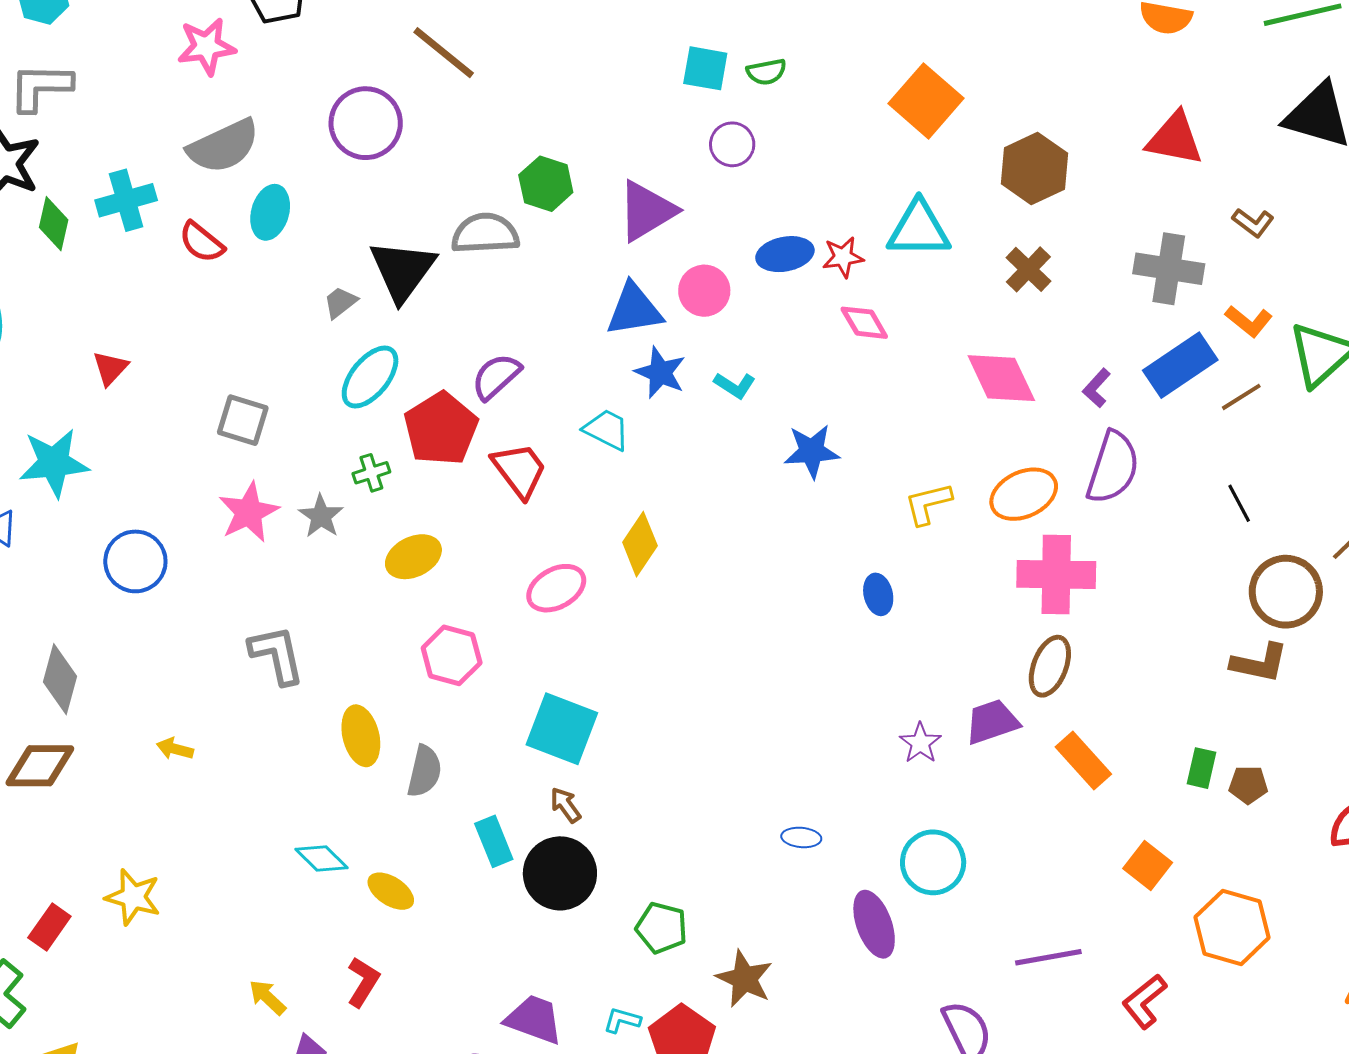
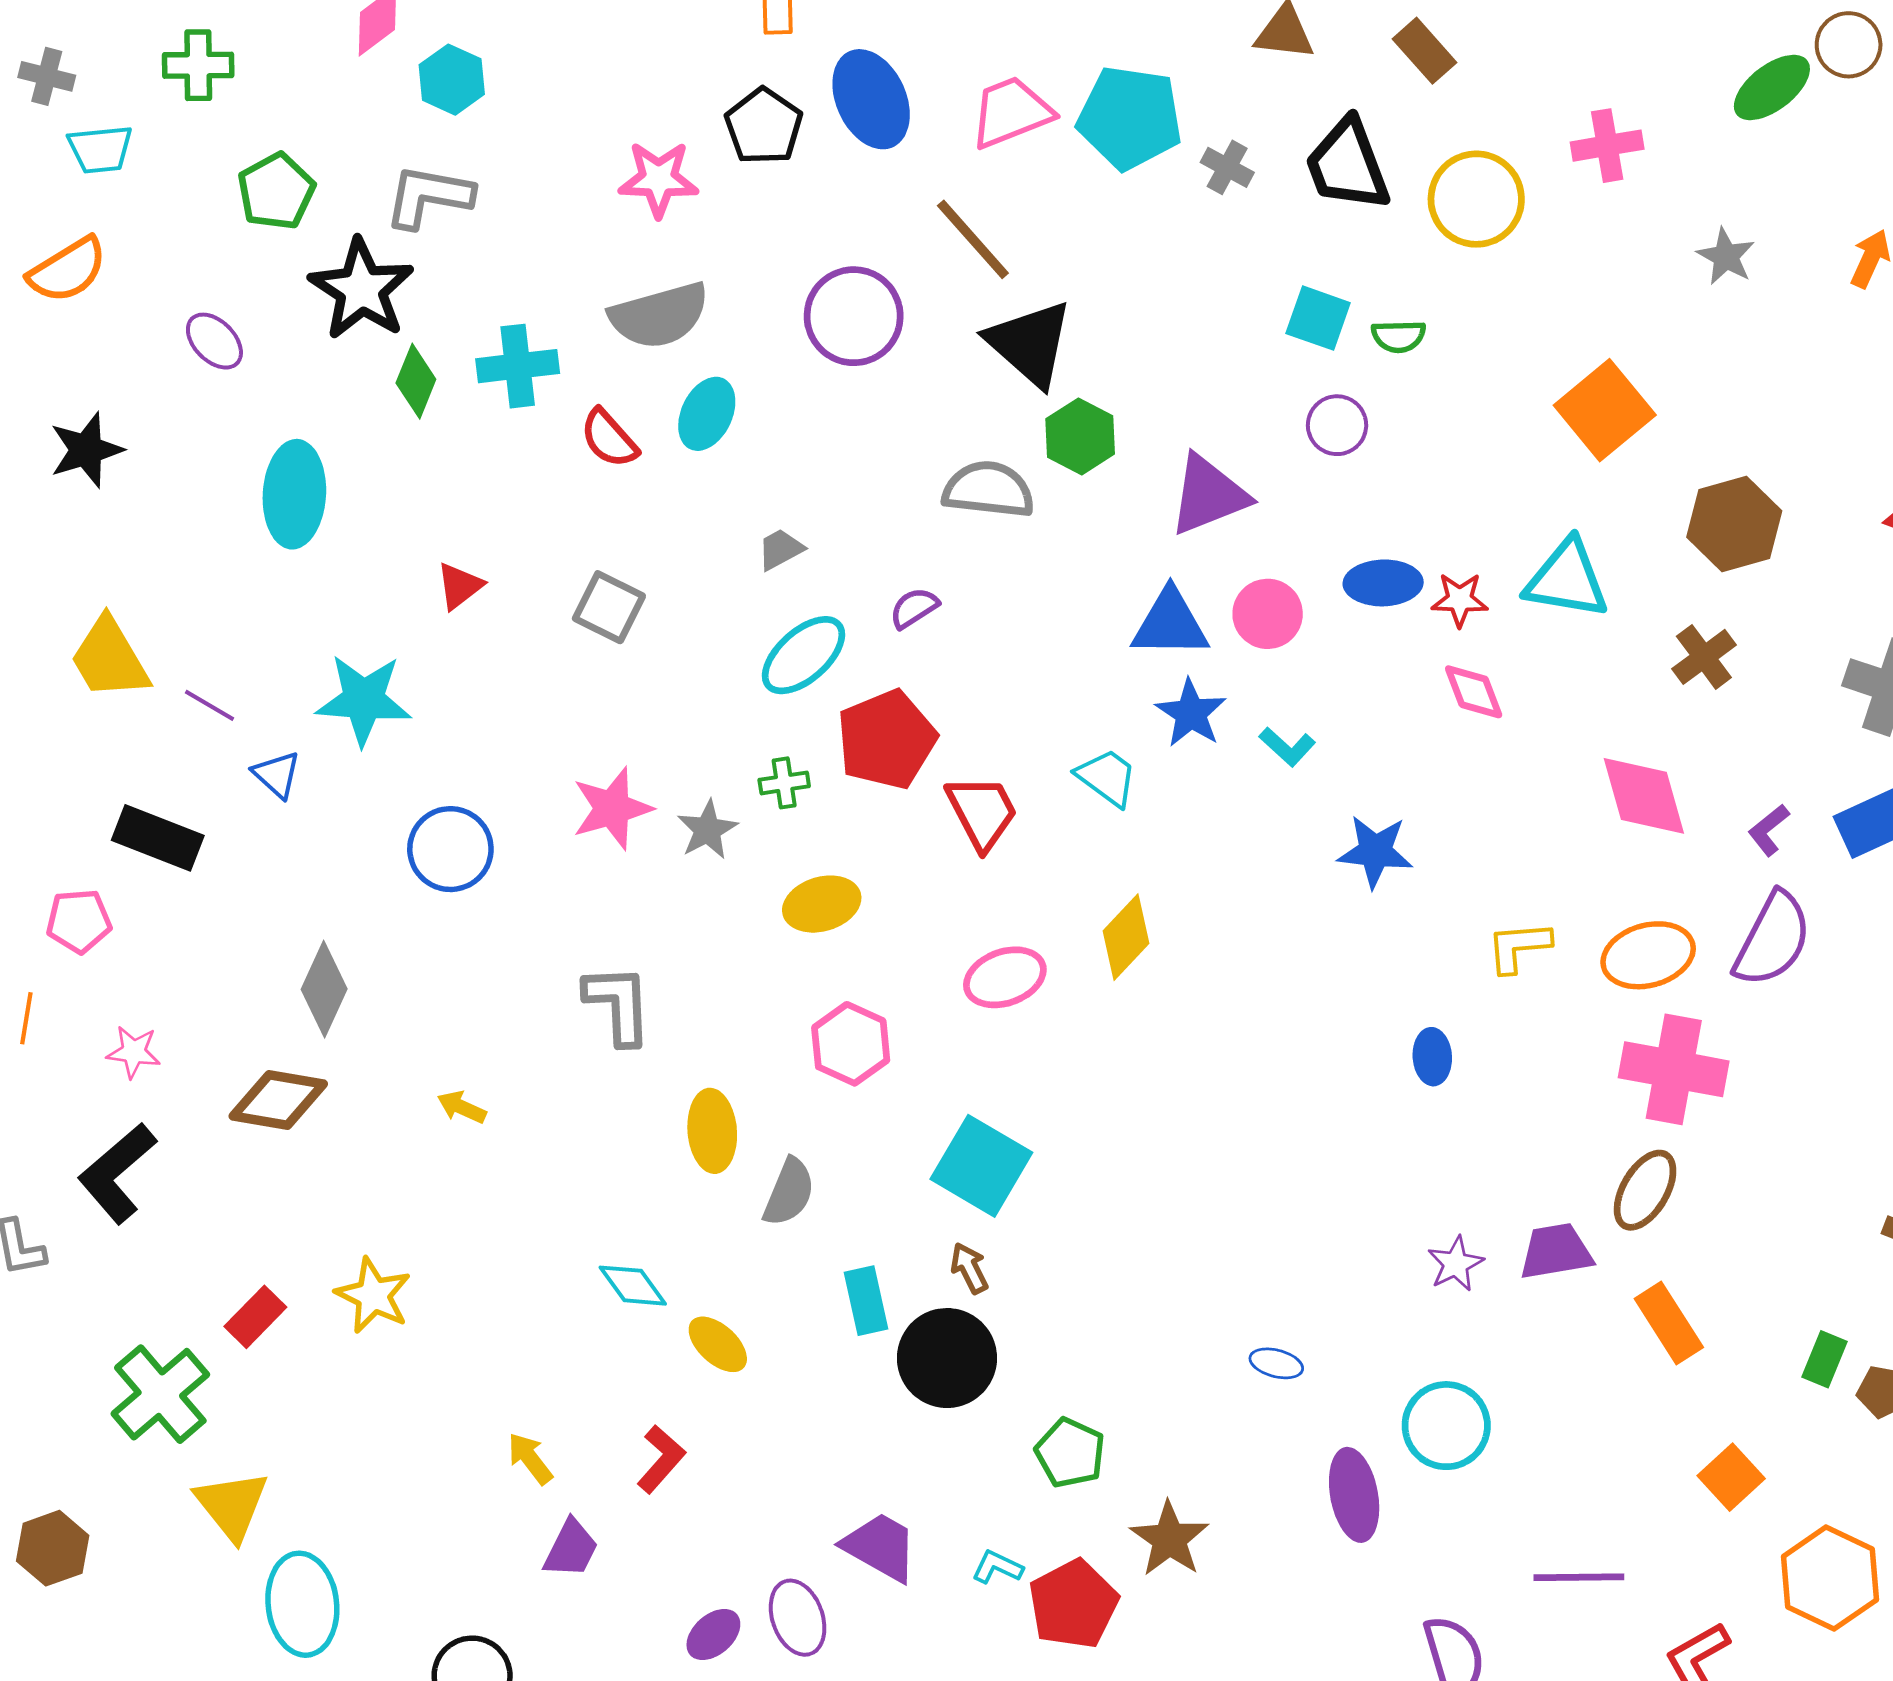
black triangle: (403, 270) -> (1030, 343), moved, turned -34
purple semicircle: (496, 376) -> (914, 608), moved, size x0.7
gray square: (243, 420) -> (609, 607), moved

